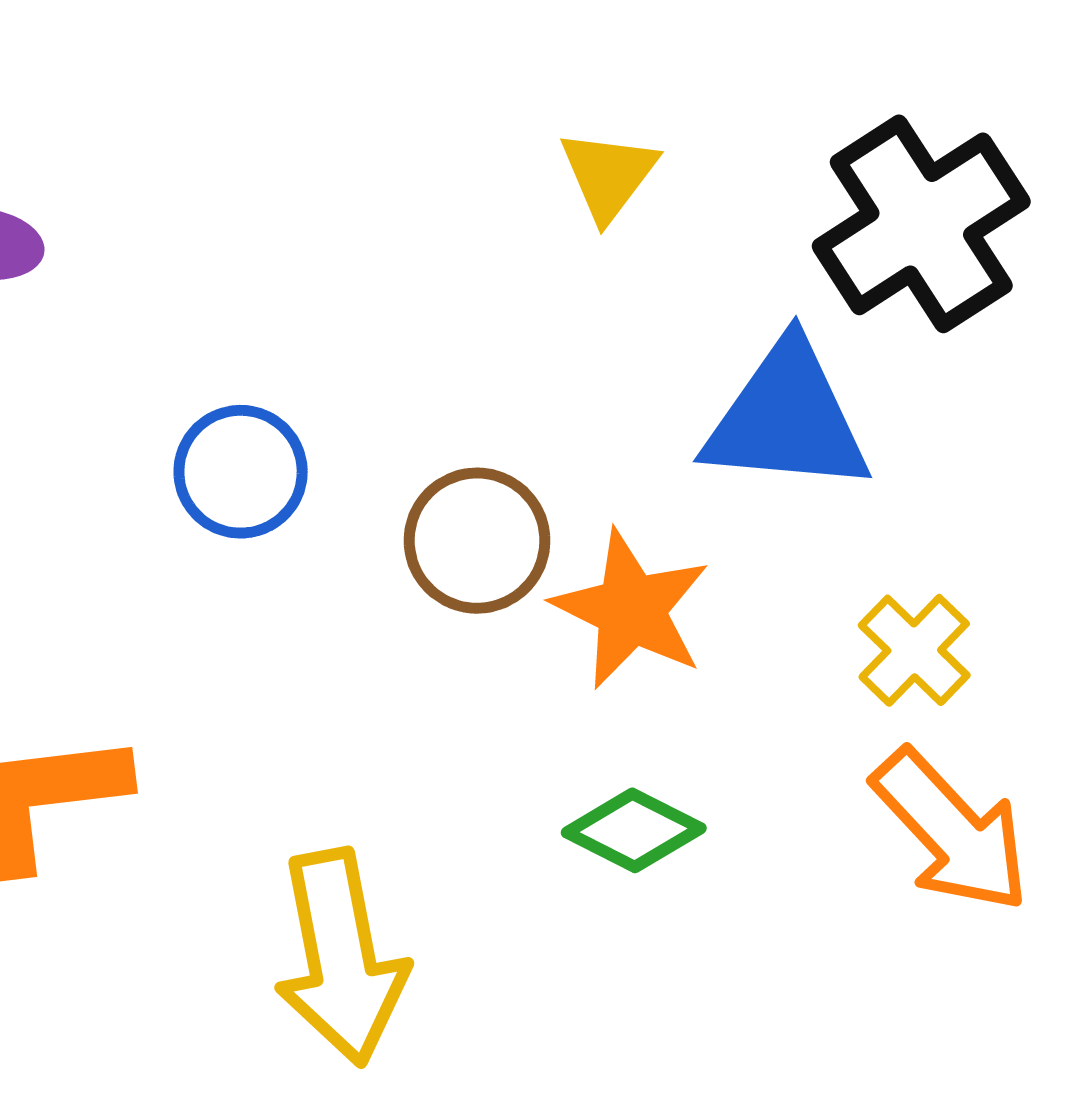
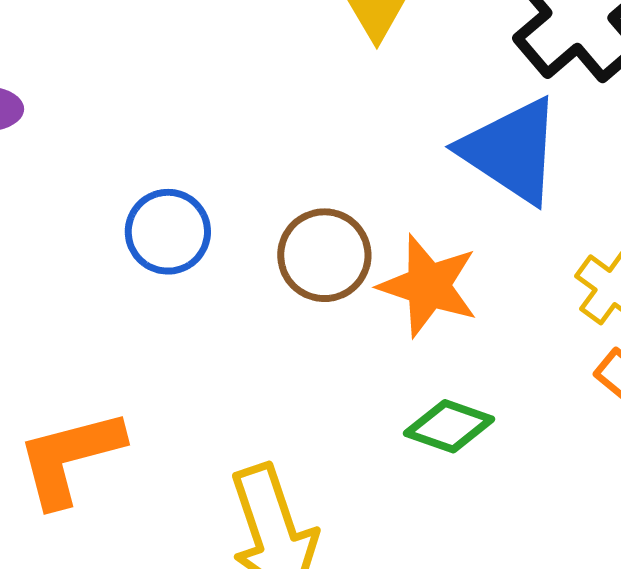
blue triangle: (787, 418) -> (511, 151), turned 36

